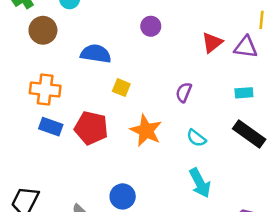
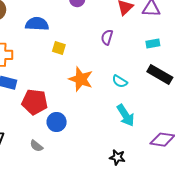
purple semicircle: (184, 92) -> (107, 37), moved
red pentagon: (91, 128) -> (35, 102), moved
blue circle: (123, 196) -> (57, 122), moved

